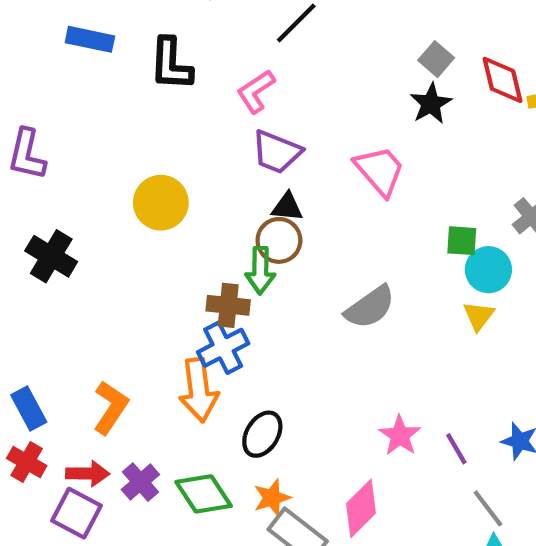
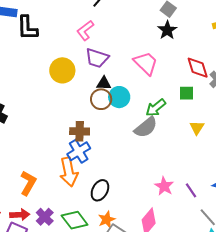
black L-shape: (171, 64) -> (27, 28), moved
red diamond: (502, 80) -> (198, 68), moved
yellow circle: (161, 203) -> (62, 70), moved
green arrow: (260, 270) -> (156, 108), moved, turned 55
cyan circle: (488, 270) -> (119, 97), moved

